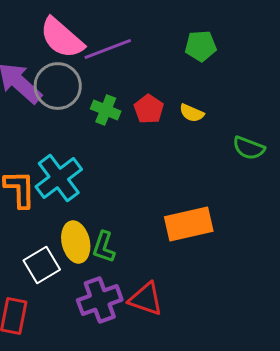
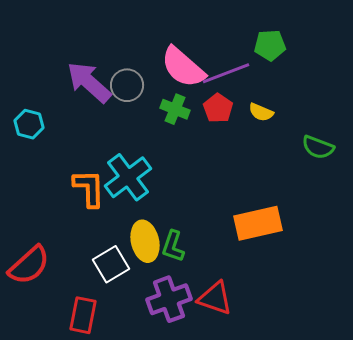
pink semicircle: (62, 38) -> (183, 67), moved
purple line: (108, 49) -> (226, 73), moved
gray circle: (58, 86) -> (127, 85), size x0.7

